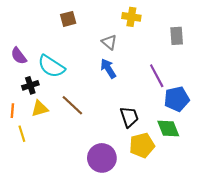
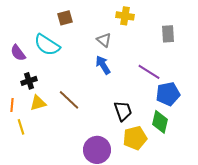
cyan semicircle: (51, 66) -> (47, 45), moved
purple line: (157, 76) -> (149, 72), turned -30
green diamond: (168, 128) -> (160, 122), turned 35

